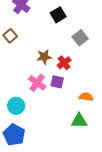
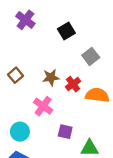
brown square: (10, 36) -> (15, 75), moved
purple square: (57, 82) -> (65, 132), moved
orange semicircle: (86, 97) -> (97, 95), moved, size x1.5

